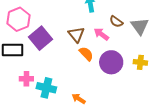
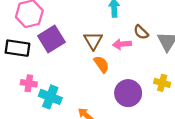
pink arrow: (101, 34) -> (122, 44), turned -49
purple circle: (111, 62) -> (128, 93), moved

